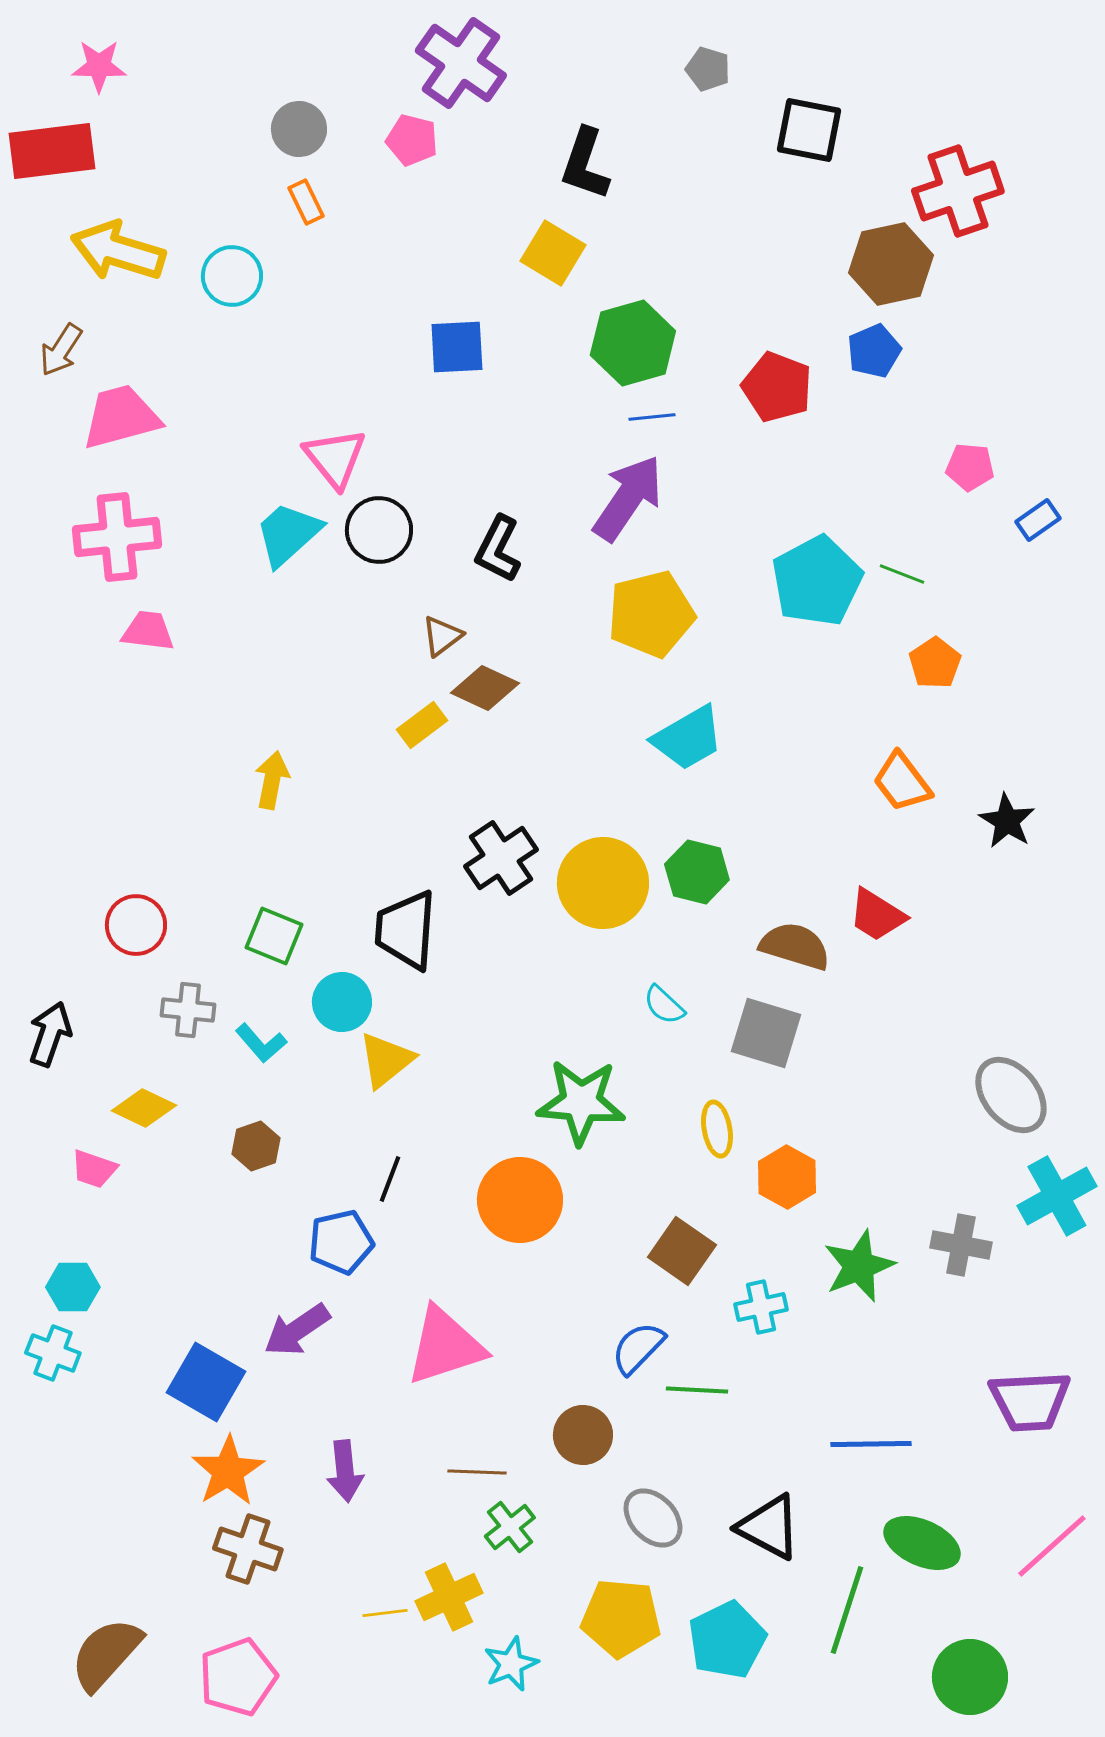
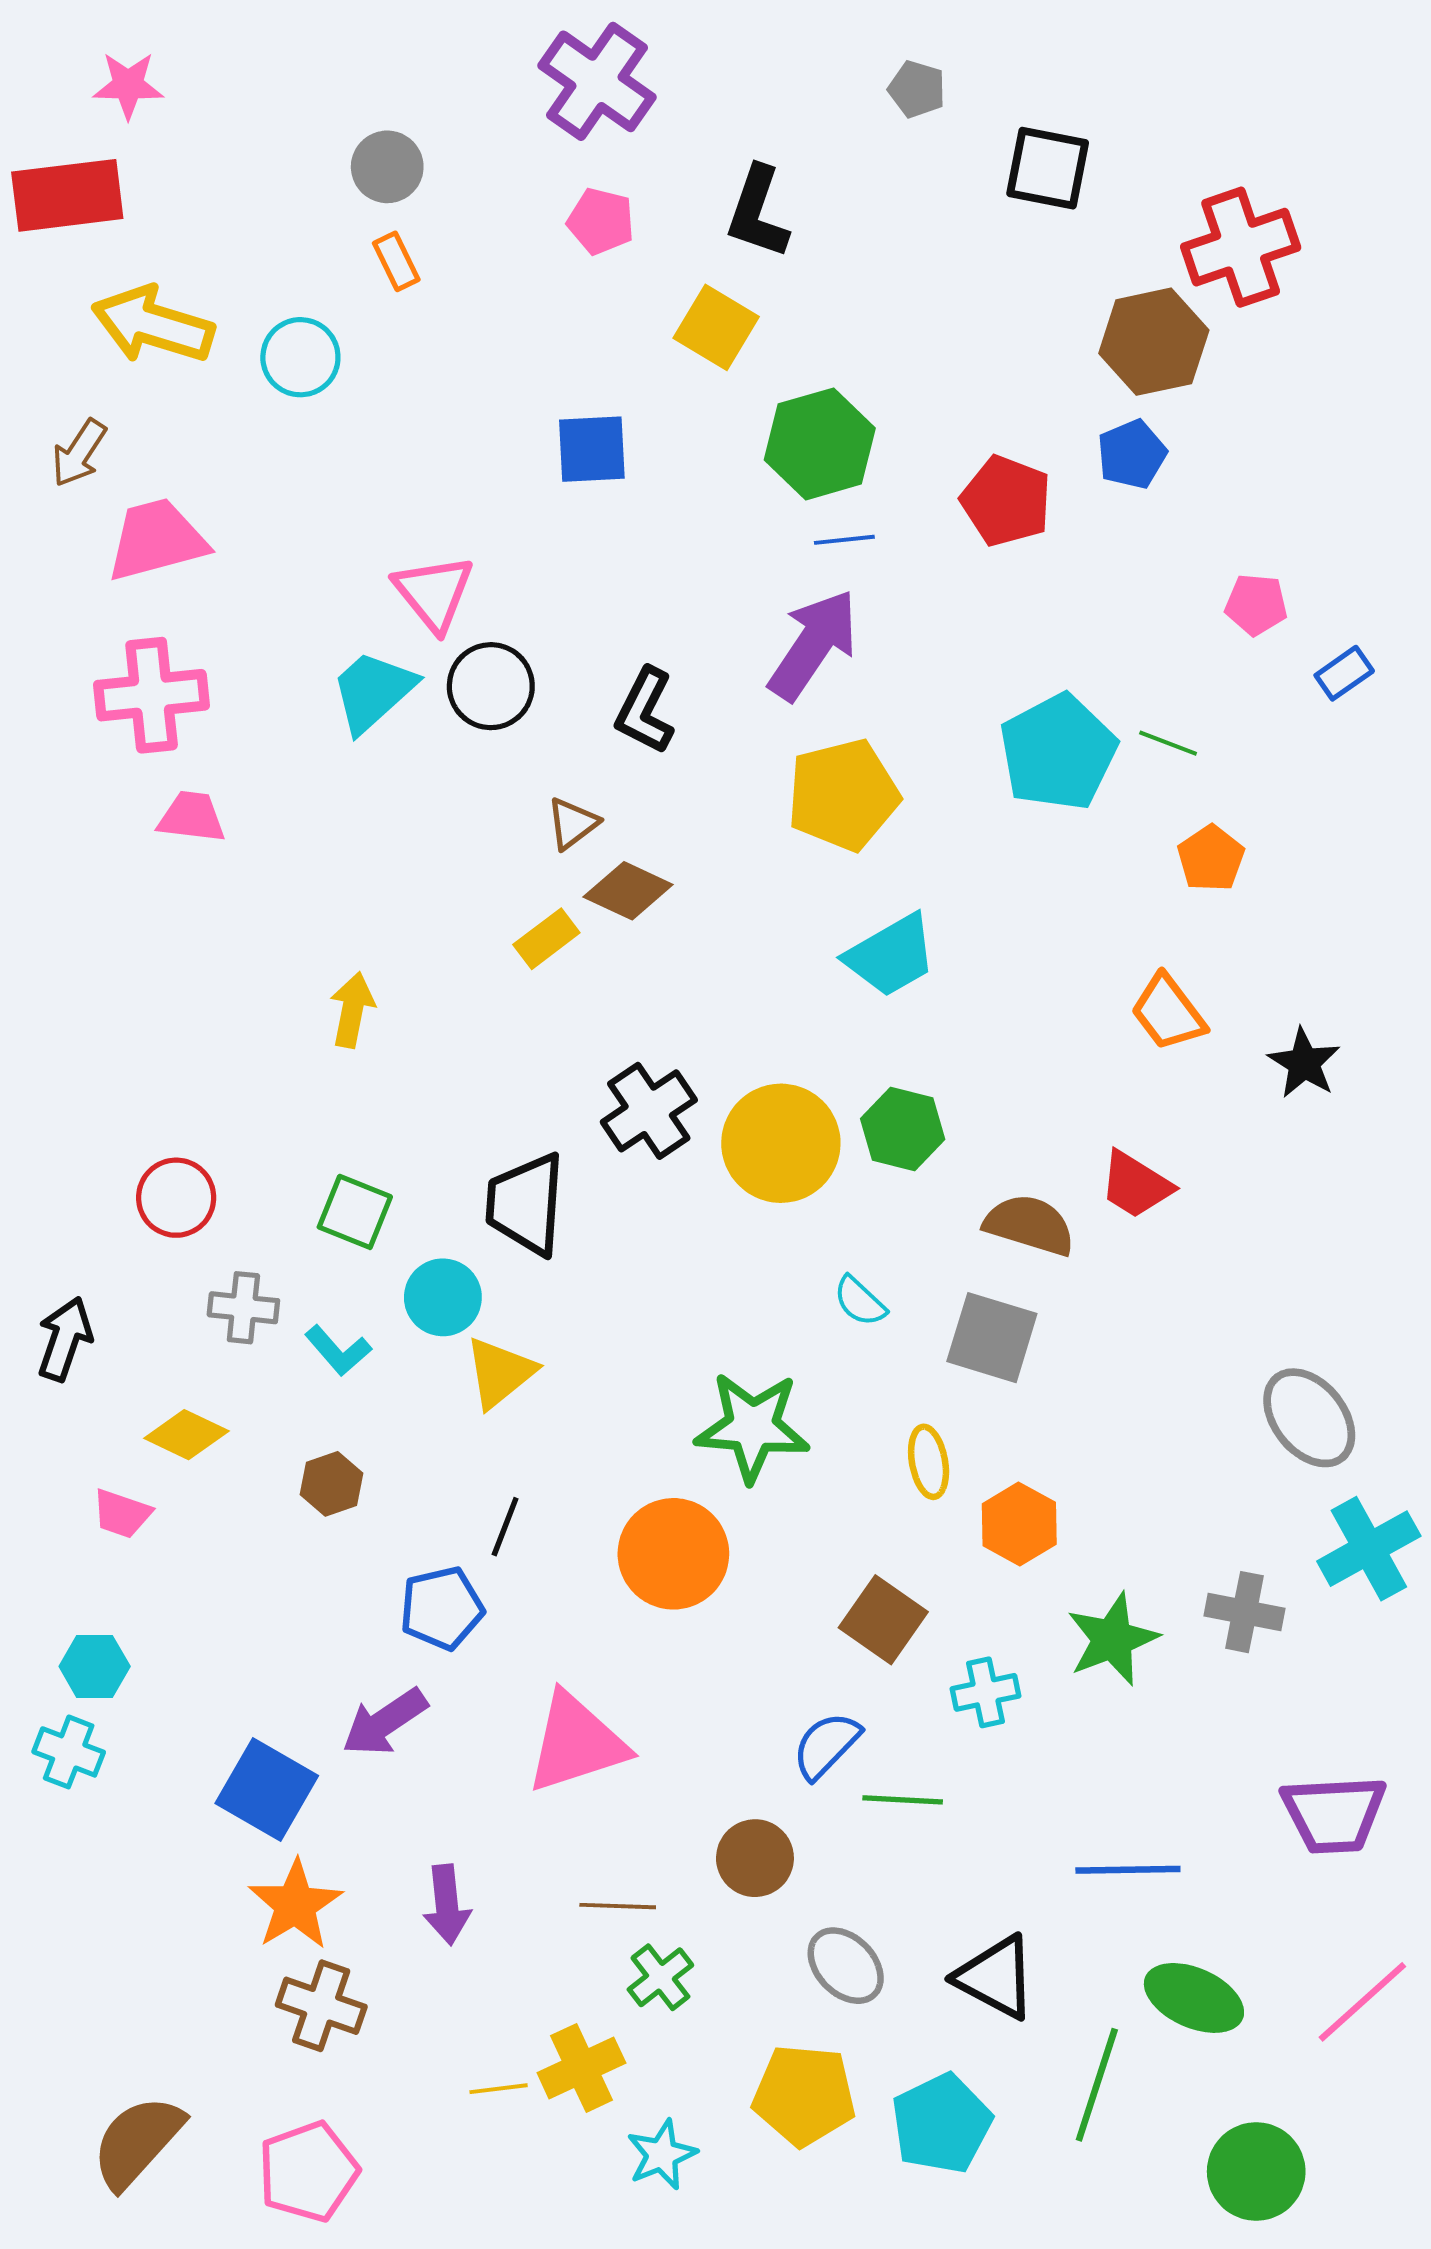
pink pentagon: (412, 140) -> (601, 221), moved

